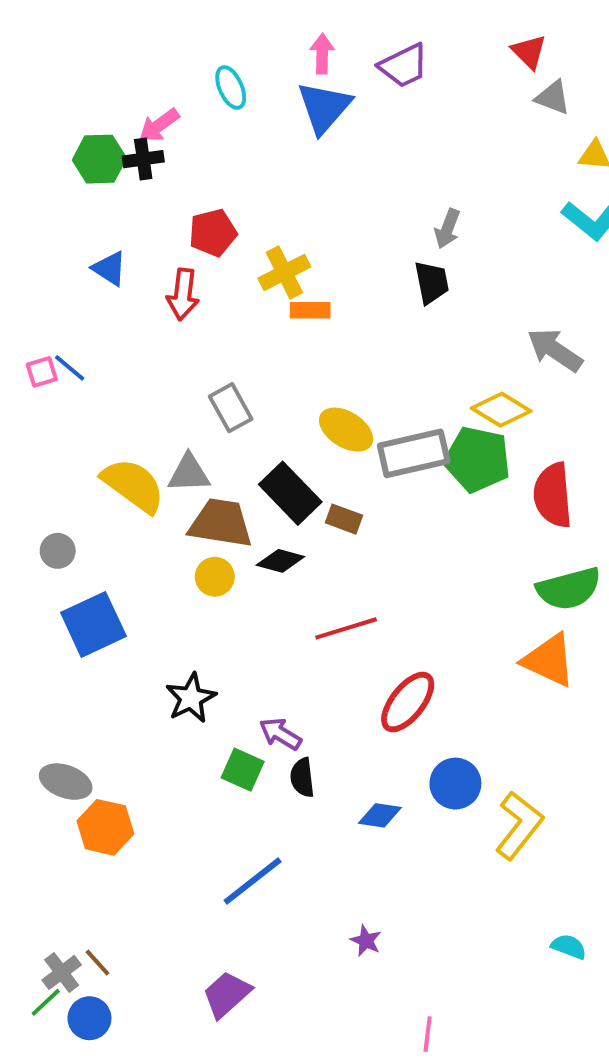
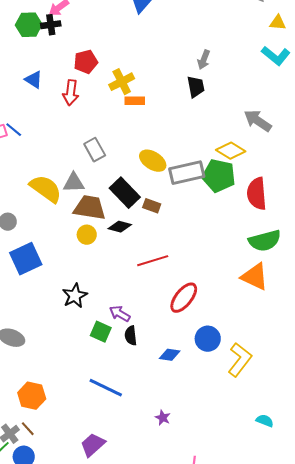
orange hexagon: (105, 827) -> (32, 396), moved
blue line: (253, 881) -> (106, 388), turned 64

